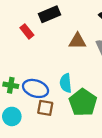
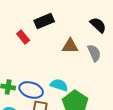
cyan semicircle: (66, 83) -> (59, 85), turned 114

